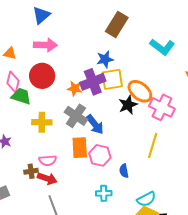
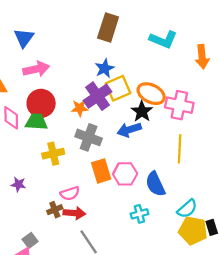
green trapezoid: (21, 96) -> (36, 122), moved
blue arrow: (95, 124) -> (129, 130), moved, turned 125
blue semicircle: (124, 171) -> (155, 184), size x1.6

